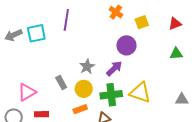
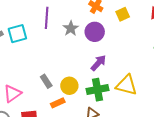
purple circle: (126, 45) -> (95, 32), moved
gray star: (87, 67) -> (71, 28), moved
orange rectangle: (80, 109) -> (58, 103), moved

